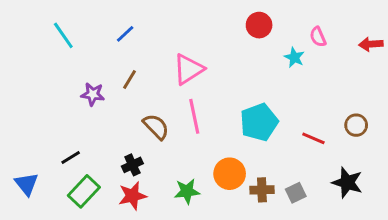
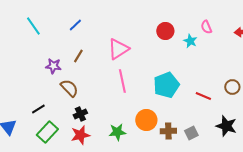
red circle: (259, 25) -> (165, 31), moved
brown semicircle: (156, 127) -> (69, 88), moved

